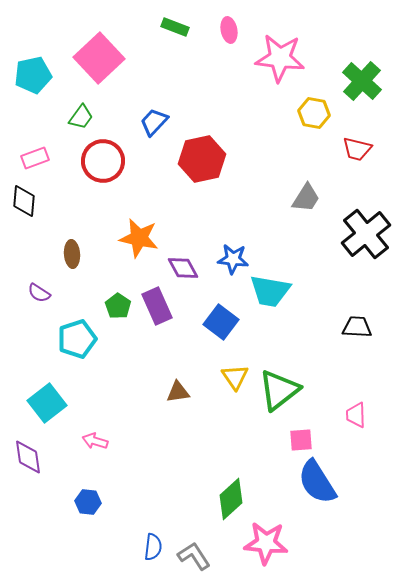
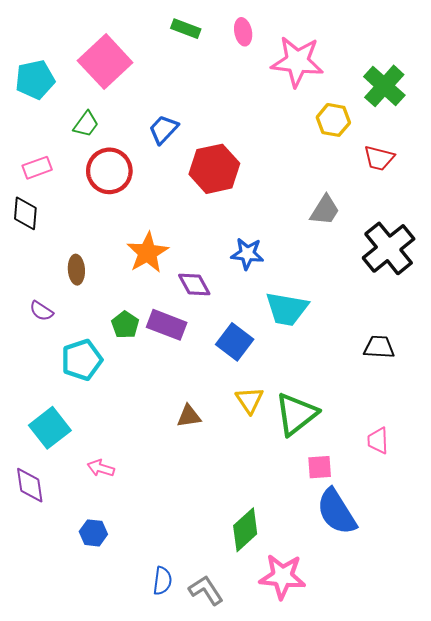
orange star: (139, 238) -> (148, 253), turned 30
blue star: (233, 259) -> (247, 254), moved
purple rectangle: (157, 306) -> (167, 325), turned -45

